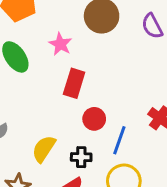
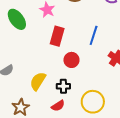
blue line: (119, 140) -> (94, 35), moved

